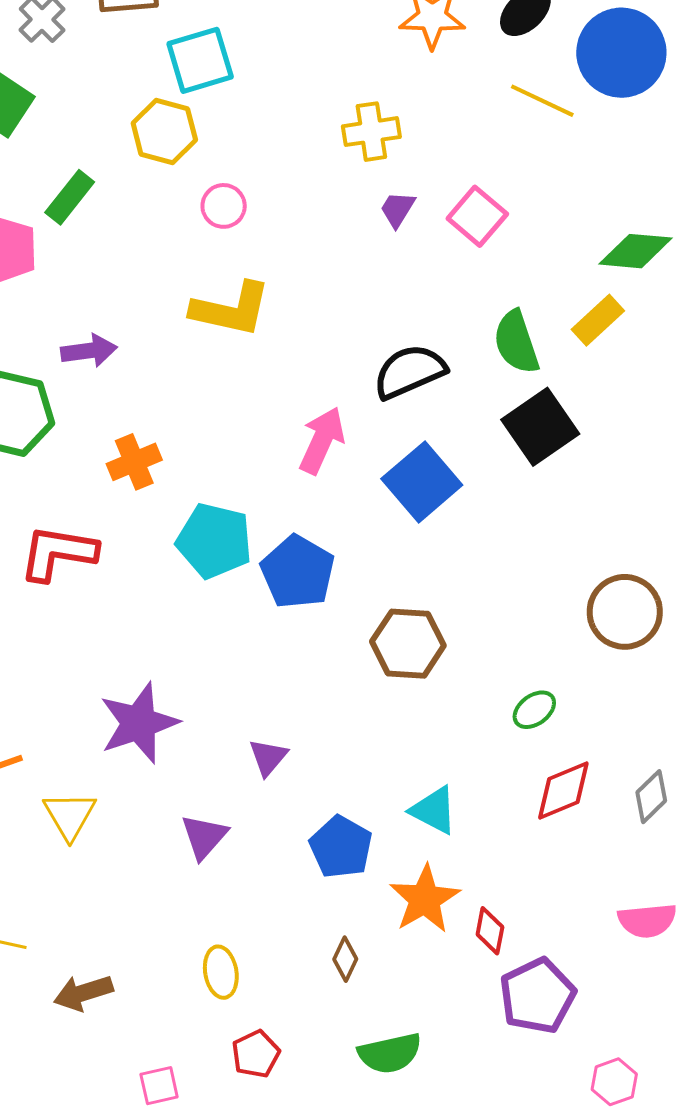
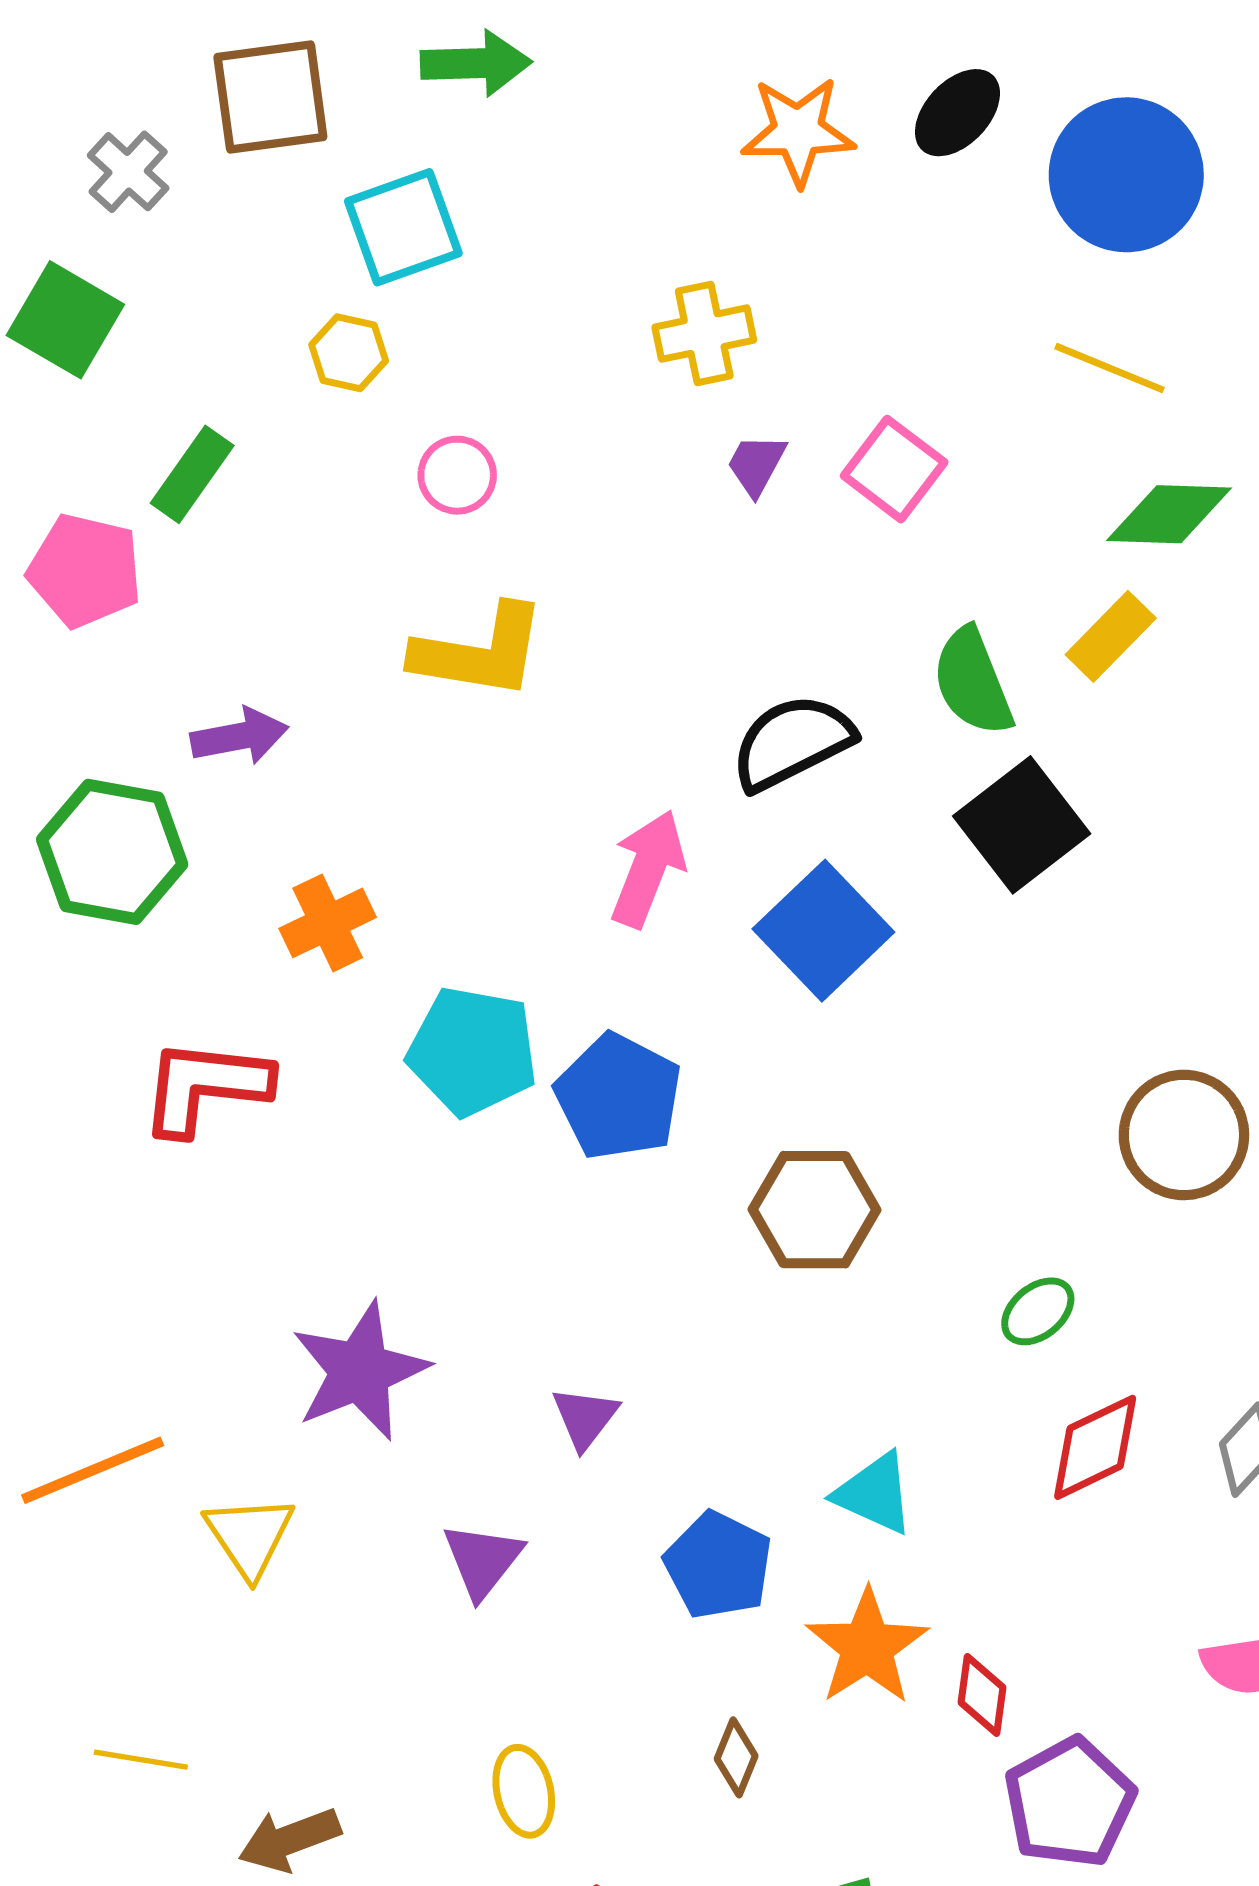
yellow line: (542, 101) -> (1110, 368), moved
yellow hexagon: (164, 131) -> (349, 353), size x0.7

